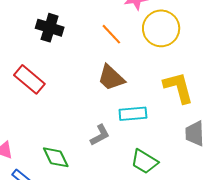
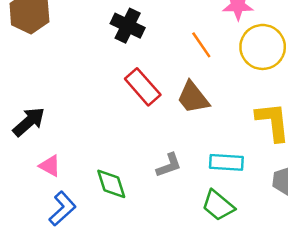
red rectangle: (29, 79) -> (143, 87), moved
cyan rectangle: (133, 114) -> (226, 162), moved

